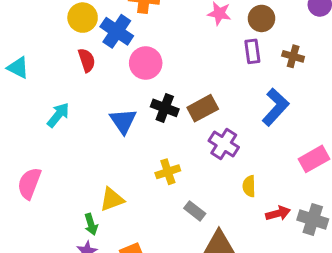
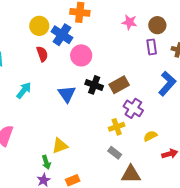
yellow cross: (168, 172) -> (117, 127), moved
yellow semicircle: (249, 186) -> (150, 136), turned 64

